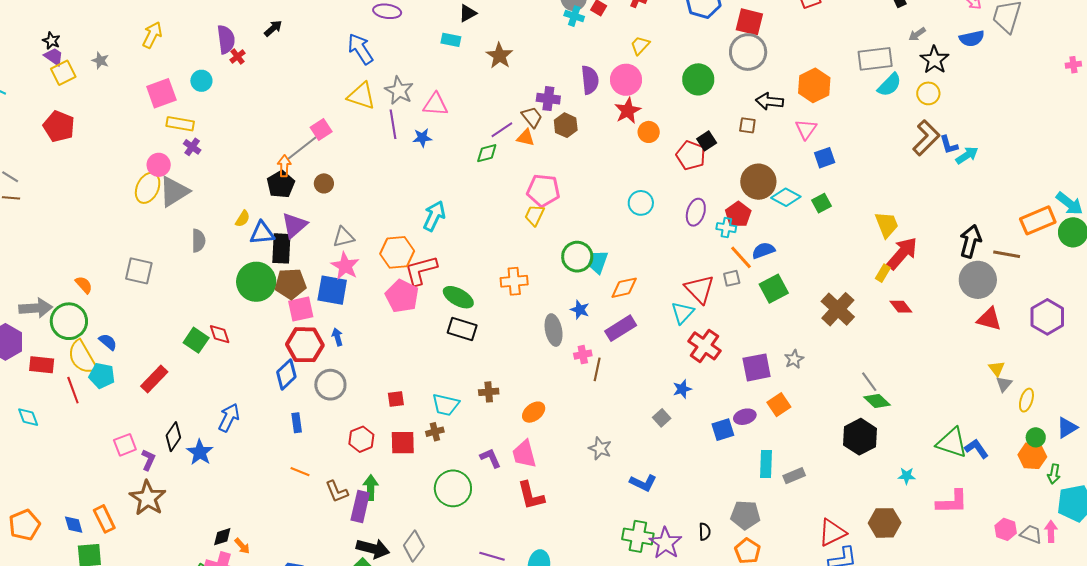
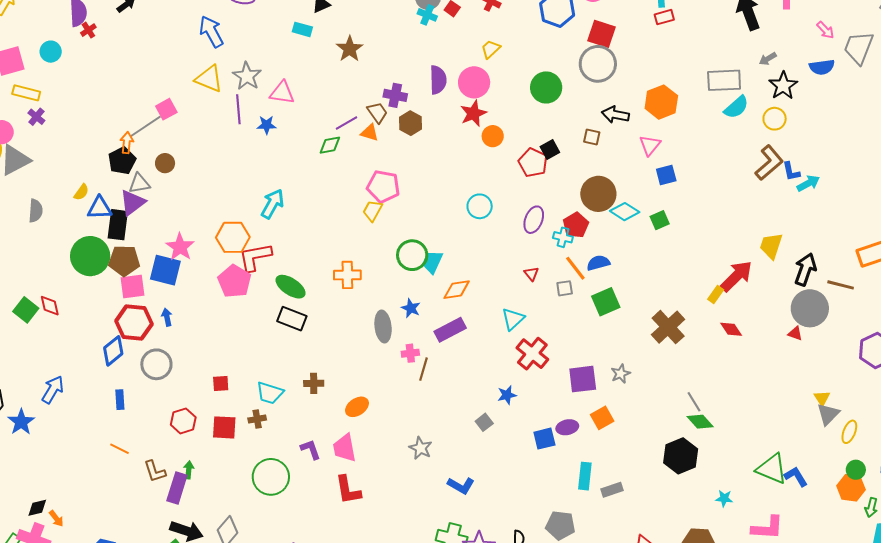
yellow trapezoid: (887, 225) -> (771, 246), moved, turned -144
gray triangle: (344, 237) -> (139, 183), moved
red triangle: (700, 289) -> (531, 274), moved, size x0.5
red triangle: (989, 319) -> (795, 333), moved, size x0.6
gray triangle: (1004, 384) -> (828, 414), size x1.4
green arrow: (371, 488) -> (189, 470), size x0.7

